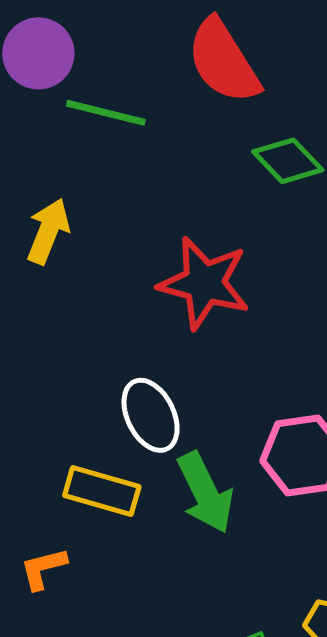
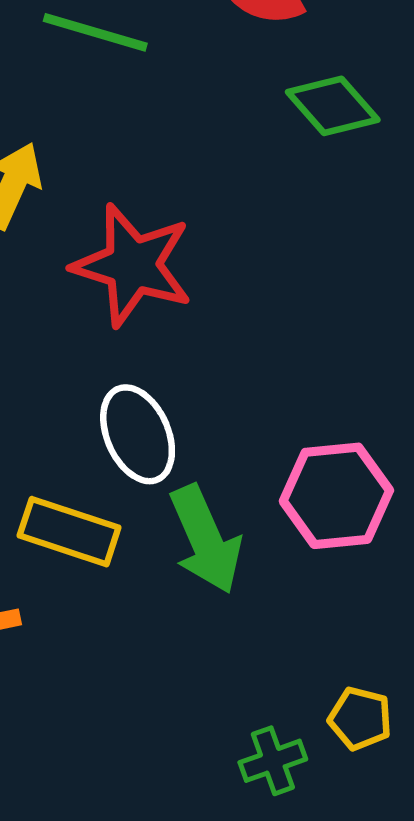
red star: (204, 283) -> (133, 265), moved

